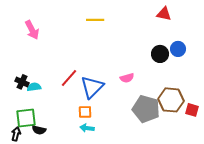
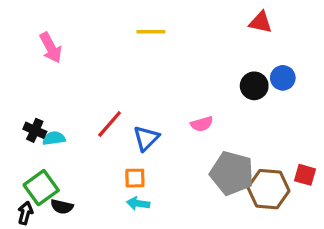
blue triangle: (92, 87) -> (146, 138), size x0.7
brown hexagon: (171, 100) -> (268, 189), moved
green square: (26, 118) -> (41, 188), turned -30

